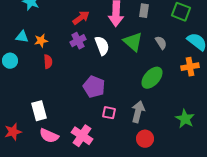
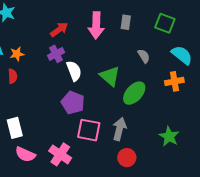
green triangle: (133, 42) -> (110, 76), moved
white semicircle: (102, 46) -> (74, 71), moved
red semicircle: (48, 62) -> (13, 76), moved
pink square: (109, 113) -> (89, 130), size x1.6

